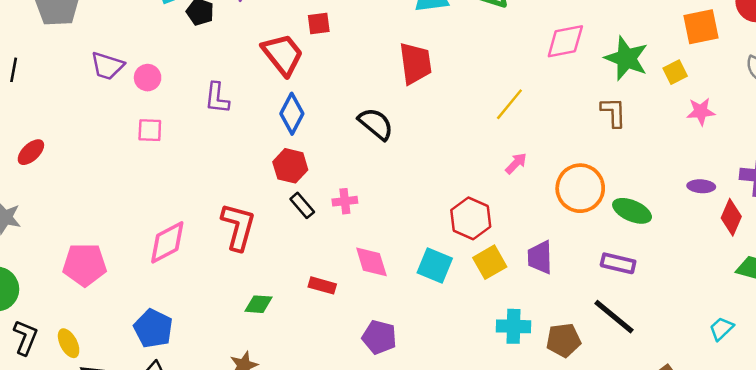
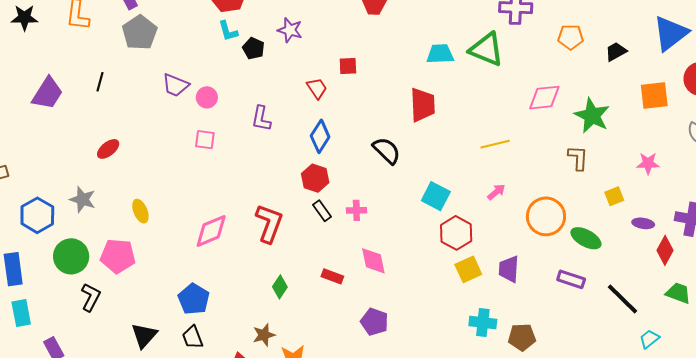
red trapezoid: (283, 54) -> (317, 88), size x0.6
yellow square: (675, 72) -> (614, 196), moved
yellow line: (509, 104) -> (495, 144), turned 32
pink pentagon: (85, 265) -> (118, 256), moved
cyan square: (435, 265) -> (436, 196), moved
green diamond: (258, 304) -> (280, 287), turned -65
black line: (614, 317) -> (623, 299), moved
yellow ellipse: (69, 343) -> (140, 211), moved

